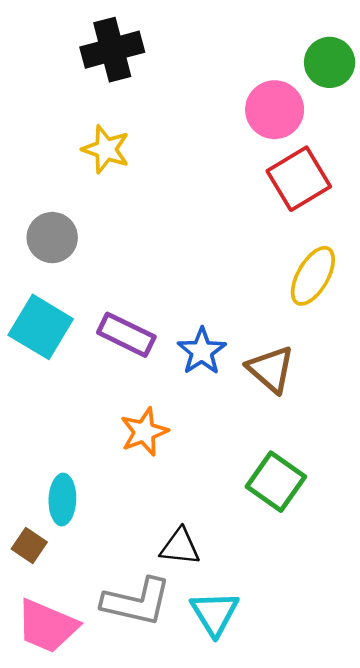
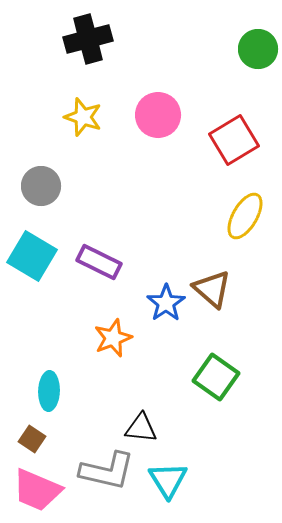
pink circle: (275, 110) -> (158, 115), moved
blue star: (202, 351) -> (166, 303), moved
brown square: (29, 546) -> (32, 439), moved

